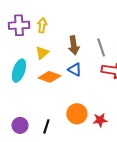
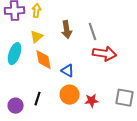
blue triangle: (75, 70) -> (68, 71), moved
orange diamond: (50, 77) -> (44, 60), turned 60
black line: (46, 126) -> (38, 99), moved

